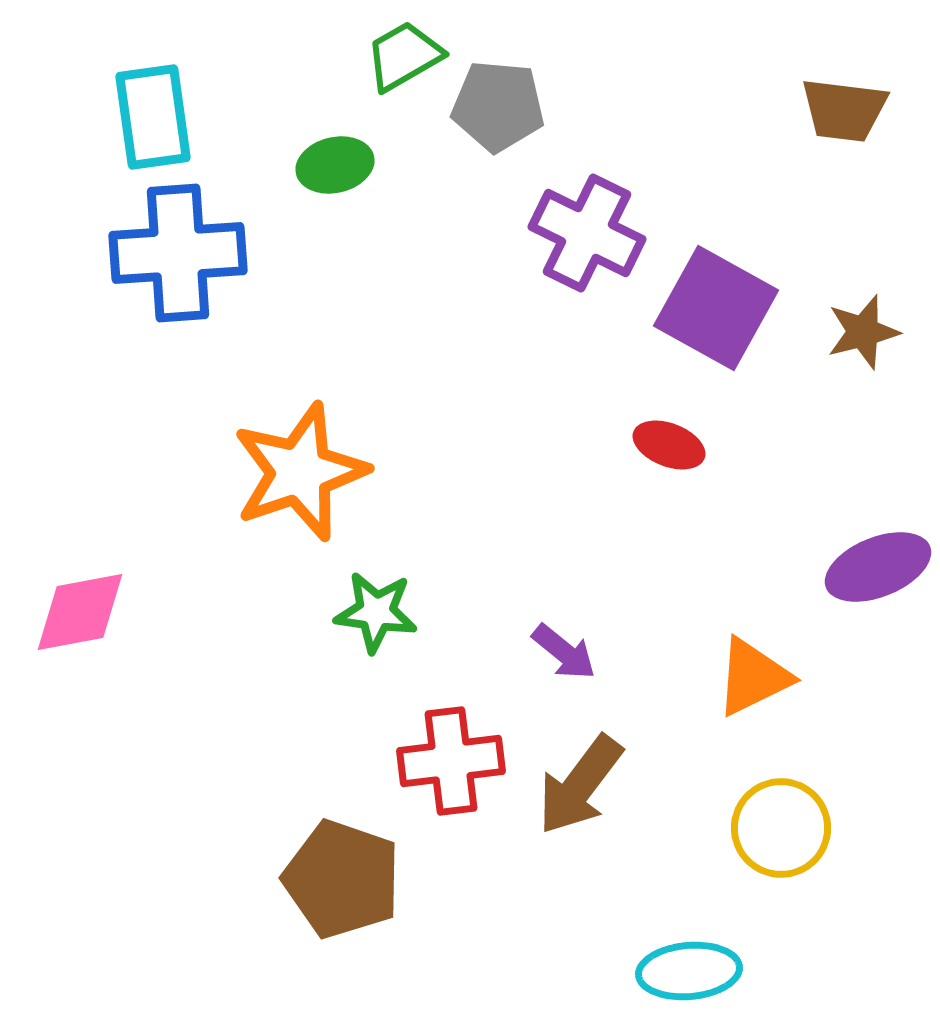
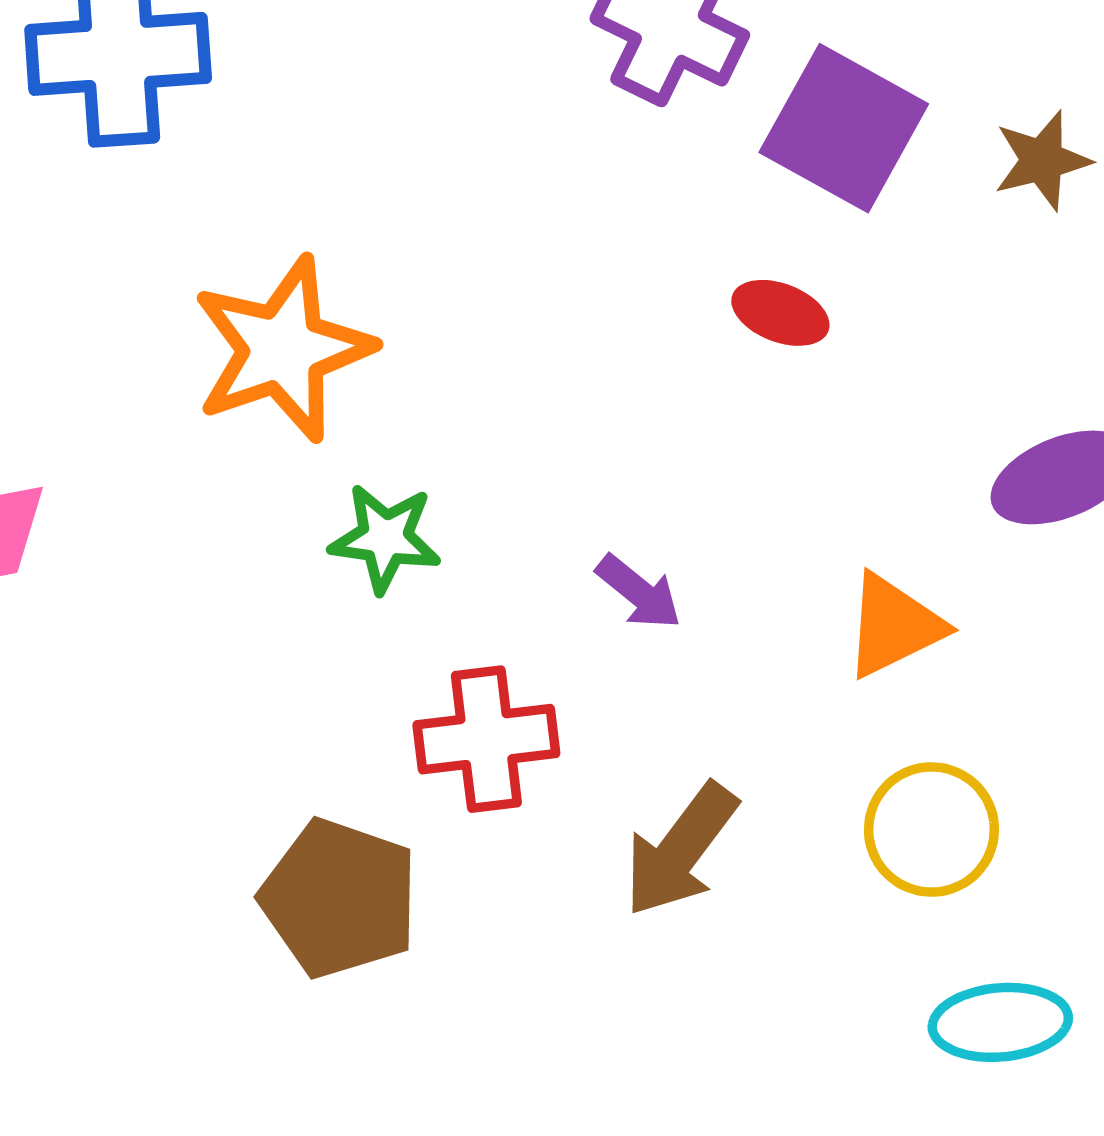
brown arrow: (580, 785) -> (681, 850), moved
cyan ellipse: (689, 971) -> (1000, 1022), moved

